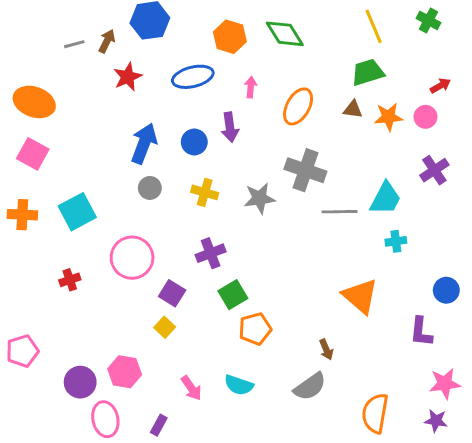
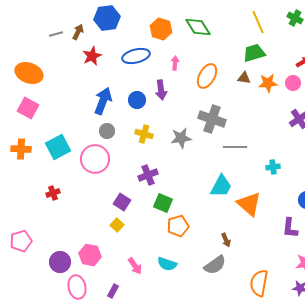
cyan trapezoid: (385, 198) -> (221, 186), moved
pink circle: (132, 258) -> (95, 159), moved
green square: (233, 295) -> (163, 203), turned -36

